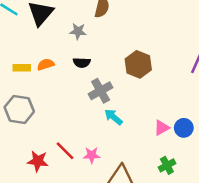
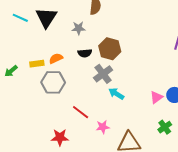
brown hexagon: (138, 64) -> (110, 49), moved
gray hexagon: (19, 109) -> (53, 82), moved
red line: (65, 151) -> (81, 112), moved

